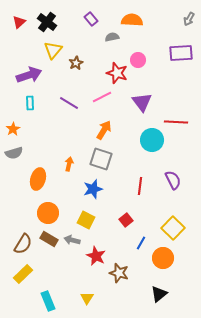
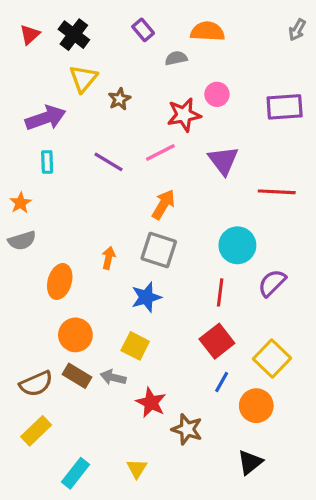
purple rectangle: (181, 53) -> (285, 107), moved
red star: (117, 73) -> (184, 115), turned -30
cyan circle: (152, 140) -> (237, 245), moved
purple semicircle: (173, 180) -> (272, 283), turned -108
red square: (126, 220) -> (217, 341), moved, size x1.5
brown semicircle: (23, 244) -> (36, 384), turned 35
cyan rectangle: (48, 301) -> (75, 473), turned 60

